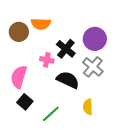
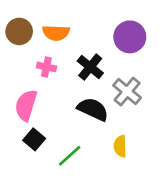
brown circle: (19, 32) -> (19, 31), moved
purple circle: (95, 39) -> (130, 37), moved
pink cross: (47, 60) -> (46, 67), moved

